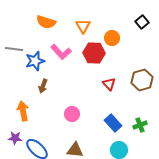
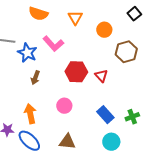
red hexagon: (94, 53) -> (76, 72), moved
blue star: (35, 61) -> (27, 53), turned -30
brown hexagon: (142, 80) -> (126, 52), moved
orange arrow: (23, 111) -> (30, 114), moved

